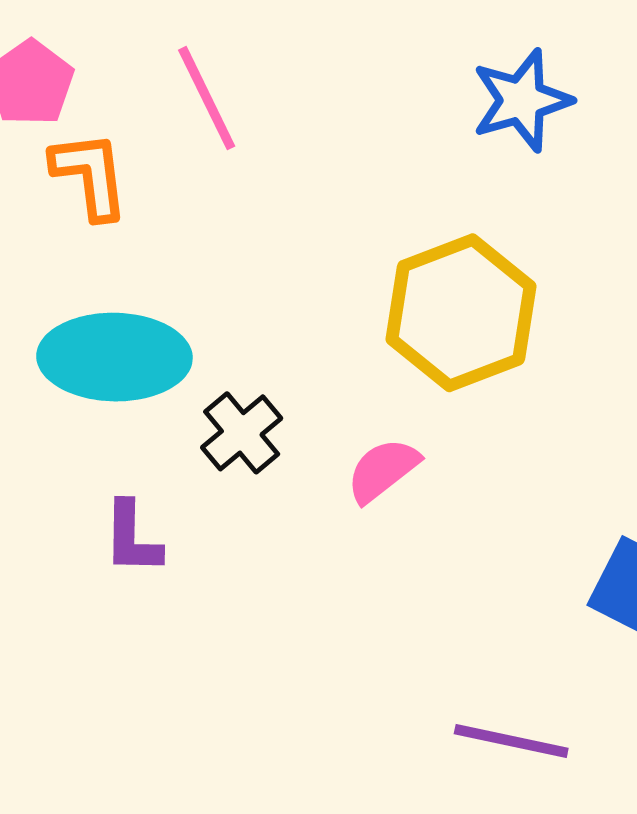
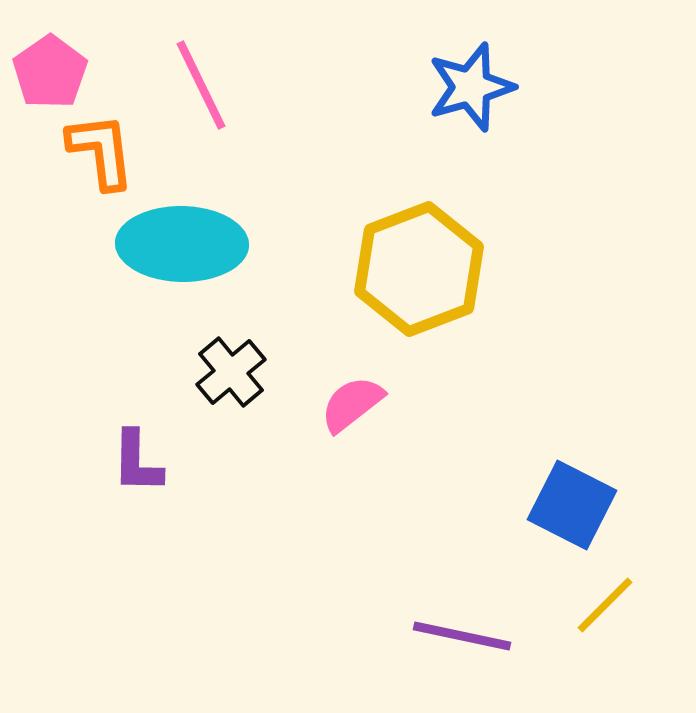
cyan ellipse: (114, 357) -> (182, 244), moved

